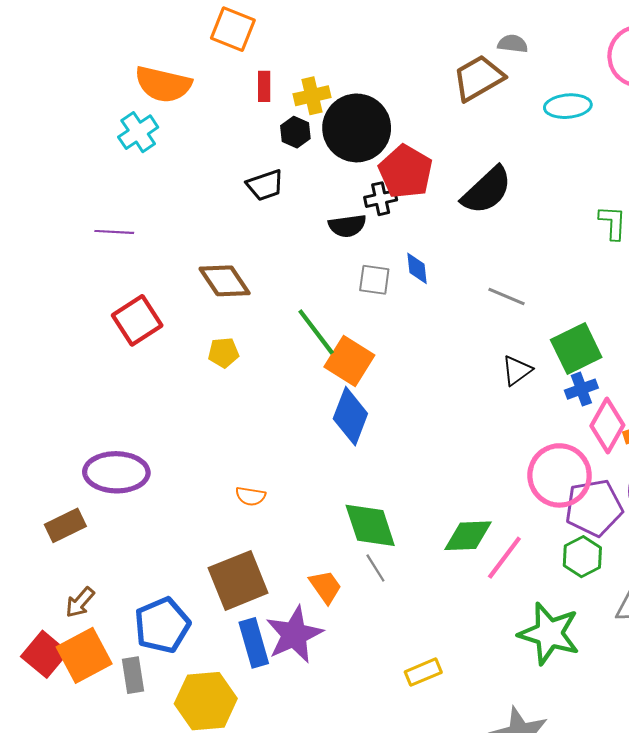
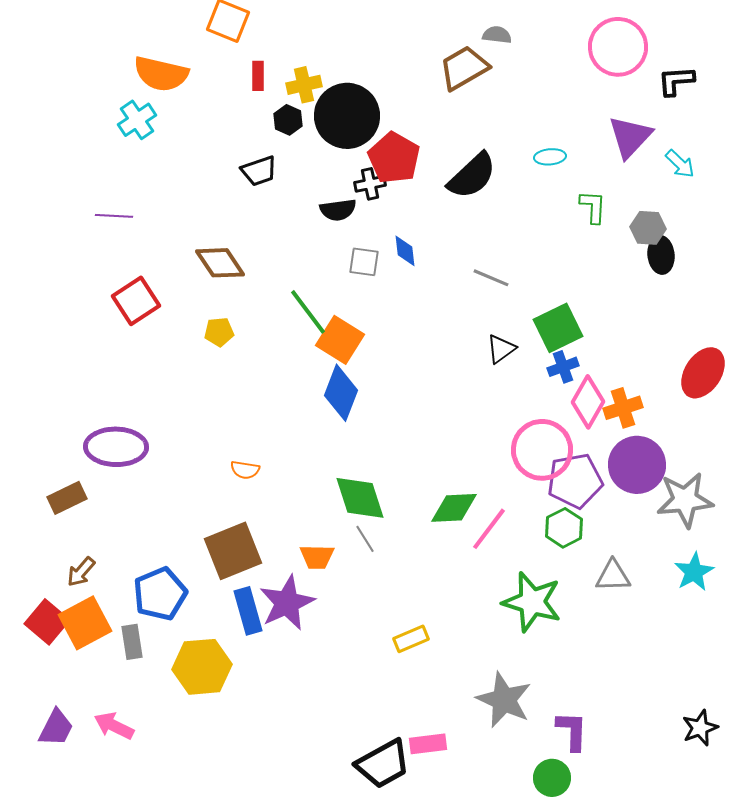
cyan ellipse: (568, 106) -> (550, 157), moved, size x0.7
orange trapezoid: (325, 587) -> (317, 557), turned 126

